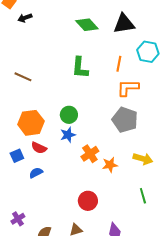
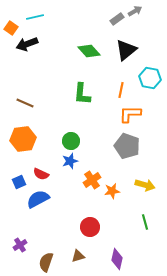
black arrow: (25, 18) -> (27, 44), size x1.5
black triangle: (124, 24) -> (126, 50), turned -30
orange hexagon: (31, 123) -> (23, 139), moved
blue semicircle: (36, 173) -> (38, 199), size x1.6

